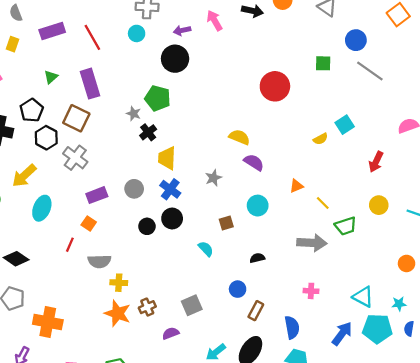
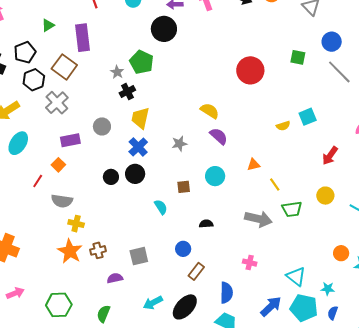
gray circle: (134, 189) -> (102, 126), moved

